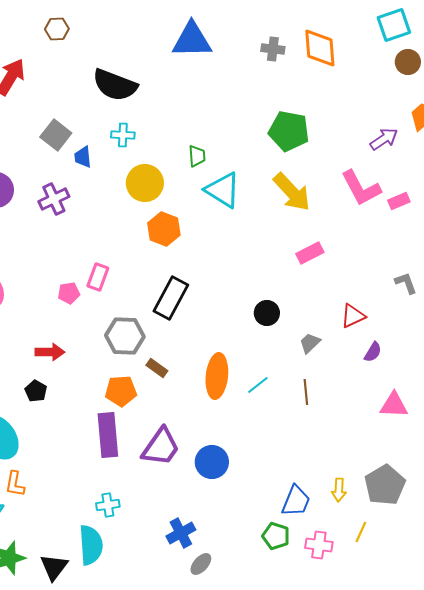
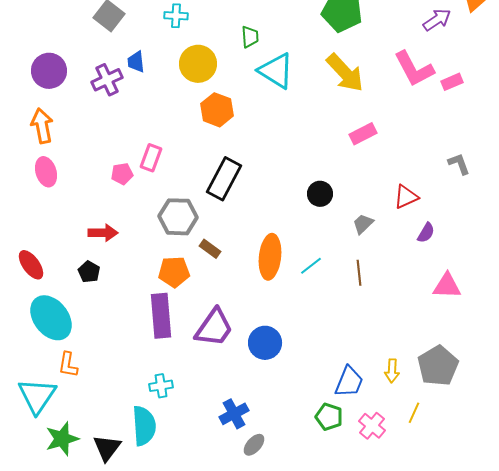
blue trapezoid: (83, 157) -> (136, 62), moved
pink cross: (319, 545) -> (372, 426), turned 32

